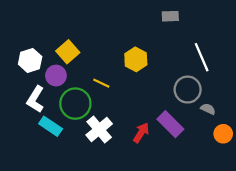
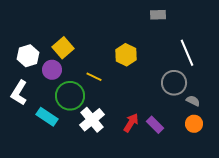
white L-shape: (35, 99) -> (19, 93), moved
purple rectangle: (170, 124) -> (155, 125), moved, size x0.7
orange circle: (223, 134) -> (194, 124), moved

